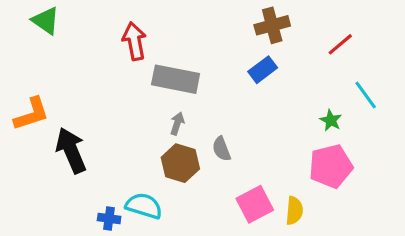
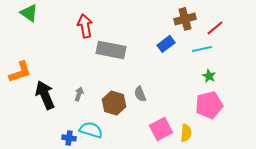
brown cross: (272, 25) -> (185, 19), moved
cyan line: (366, 95) -> (202, 49), moved, turned -66
gray arrow: (177, 124) -> (79, 94), moved

